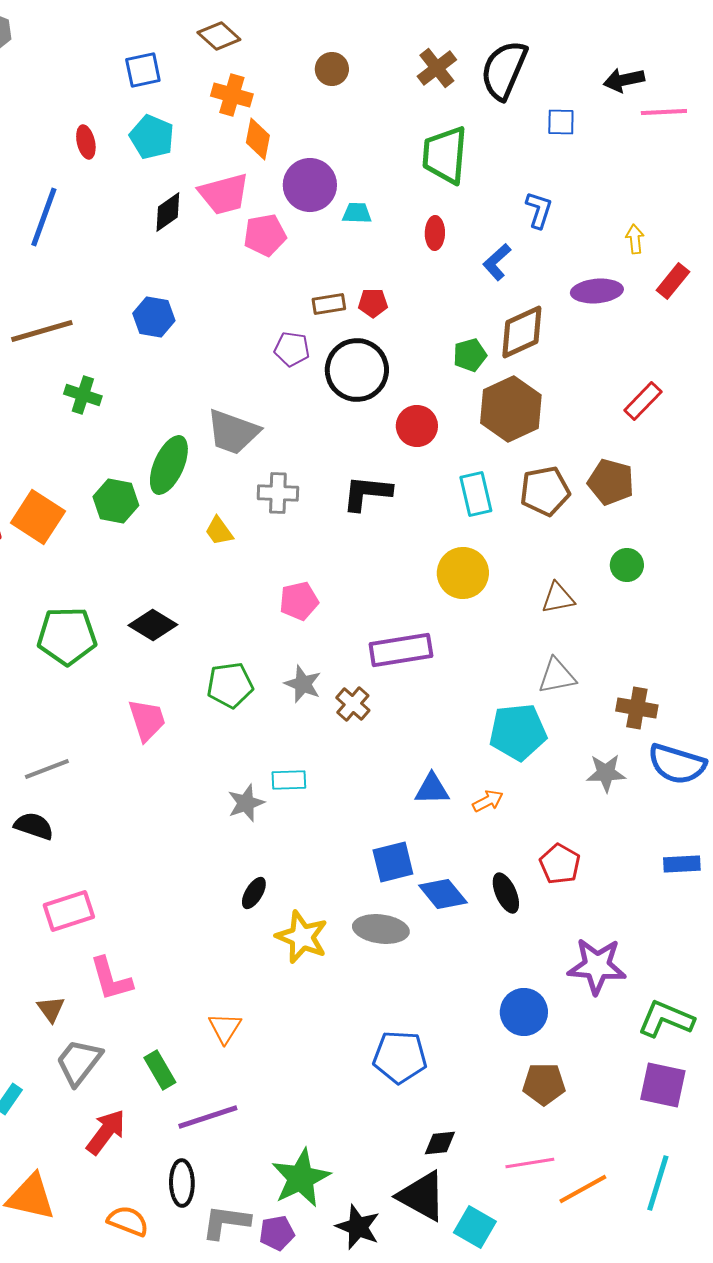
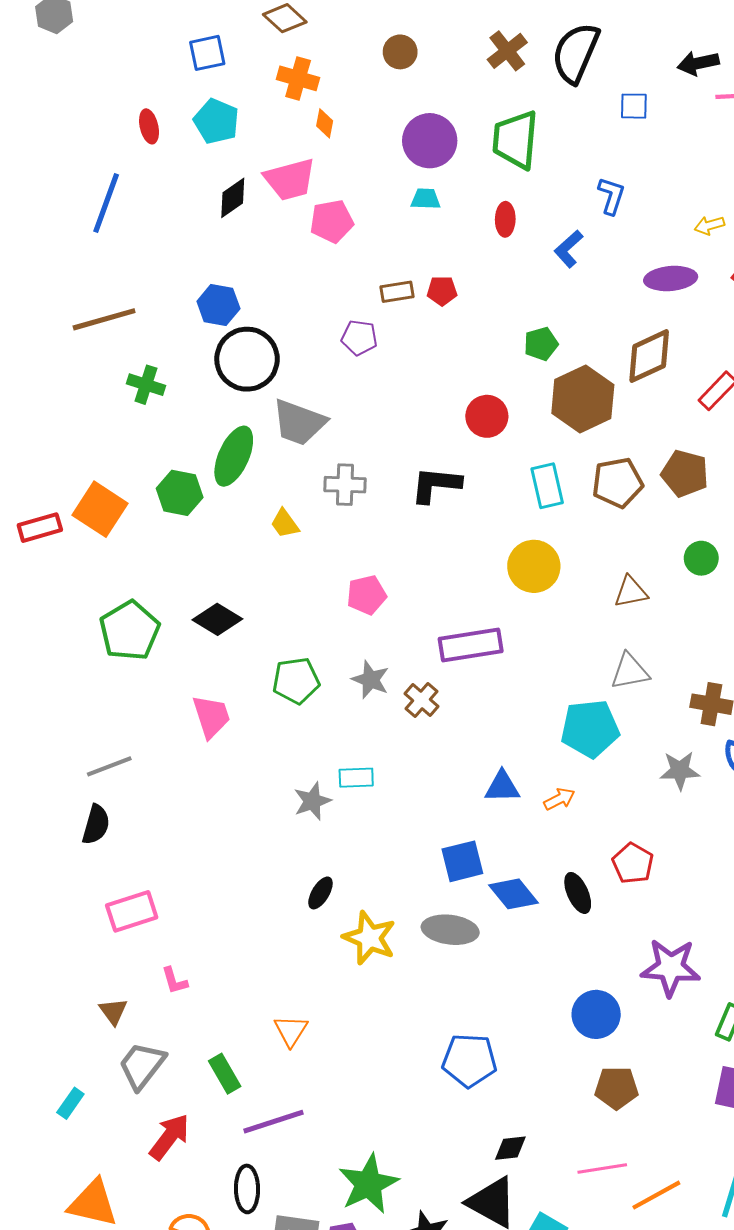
orange diamond: (258, 139) -> (325, 123), size x0.7
purple circle: (310, 185) -> (430, 141), moved
yellow arrow: (635, 239) -> (709, 225), turned -100
brown diamond: (522, 332) -> (649, 356), moved
black circle: (357, 370) -> (247, 359), moved
green pentagon: (67, 636) -> (130, 631), turned -30
black semicircle: (34, 826) -> (96, 825), turned 87
pink L-shape: (111, 979) -> (175, 981), size x0.6

